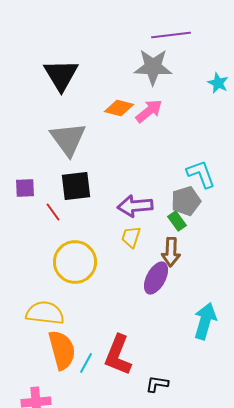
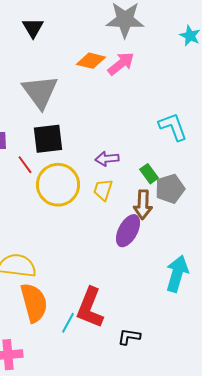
black triangle: (61, 75) -> (33, 28), size x0.6
gray pentagon: (186, 201) -> (170, 189), moved
purple arrow: (135, 206) -> (107, 159), size x0.7
yellow circle: (75, 262) -> (58, 185), moved
cyan line: (86, 363) -> (68, 323), moved

